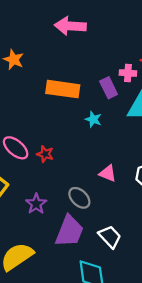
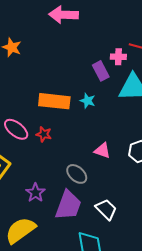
orange rectangle: (63, 89) -> (54, 101), moved
purple star: (36, 204) -> (35, 193), moved

